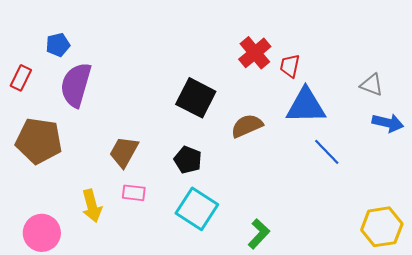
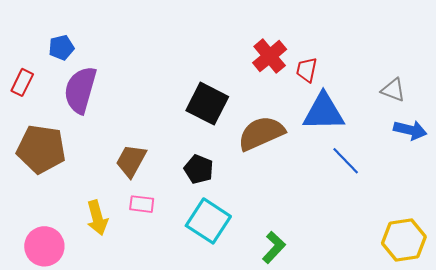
brown semicircle: (247, 126) -> (261, 133), size x1.4

